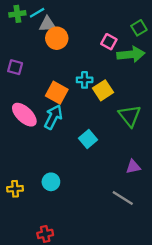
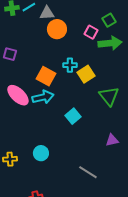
gray triangle: (47, 24) -> (47, 13), moved
green square: (139, 28) -> (109, 20), moved
orange circle: (57, 38) -> (57, 29), moved
cyan arrow: (53, 117) -> (43, 97), turned 50
gray line: (123, 198) -> (88, 172), moved

